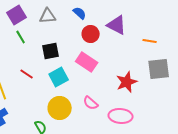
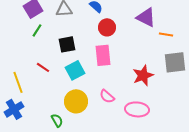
purple triangle: (117, 25) -> (146, 17), moved
green line: (21, 37) -> (37, 30), turned 64
pink rectangle: (87, 62) -> (103, 55), turned 50

